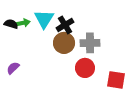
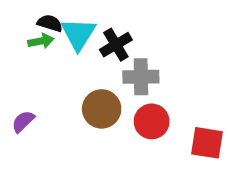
black semicircle: (11, 24) -> (50, 23), moved
brown circle: (64, 43) -> (102, 109), moved
gray cross: (90, 43) -> (141, 77), moved

